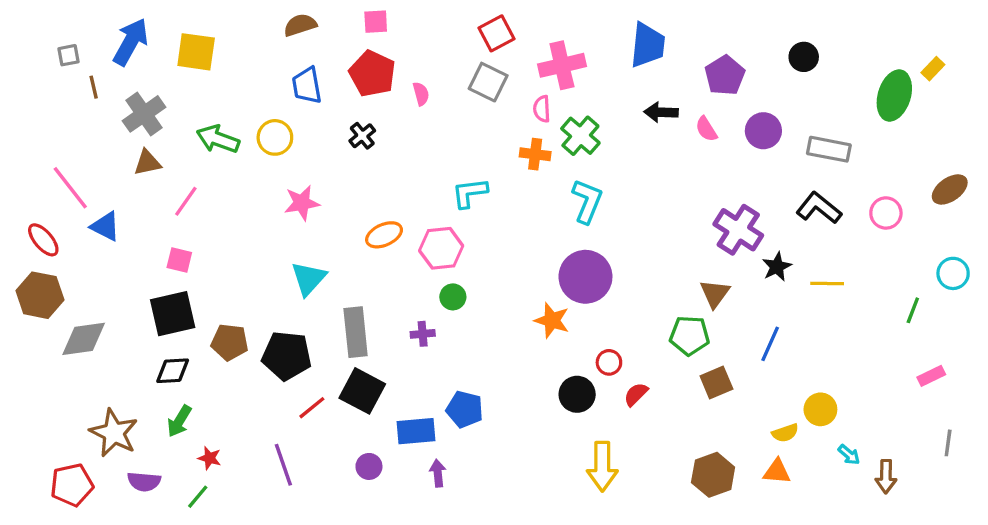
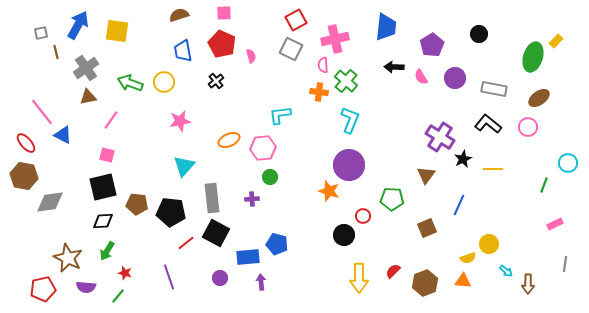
brown ellipse: (950, 189) -> (539, 98), moved
green pentagon: (690, 336) -> (392, 199), moved
red semicircle: (636, 394) -> (393, 271), moved

